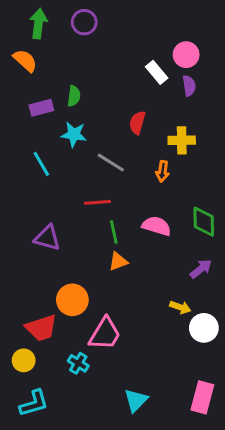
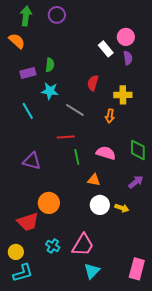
orange triangle: (118, 261) -> (94, 180), moved, turned 32
white circle: (204, 328) -> (100, 205), moved
pink trapezoid: (105, 334) -> (83, 245), moved
yellow circle: (24, 360) -> (16, 252), moved

